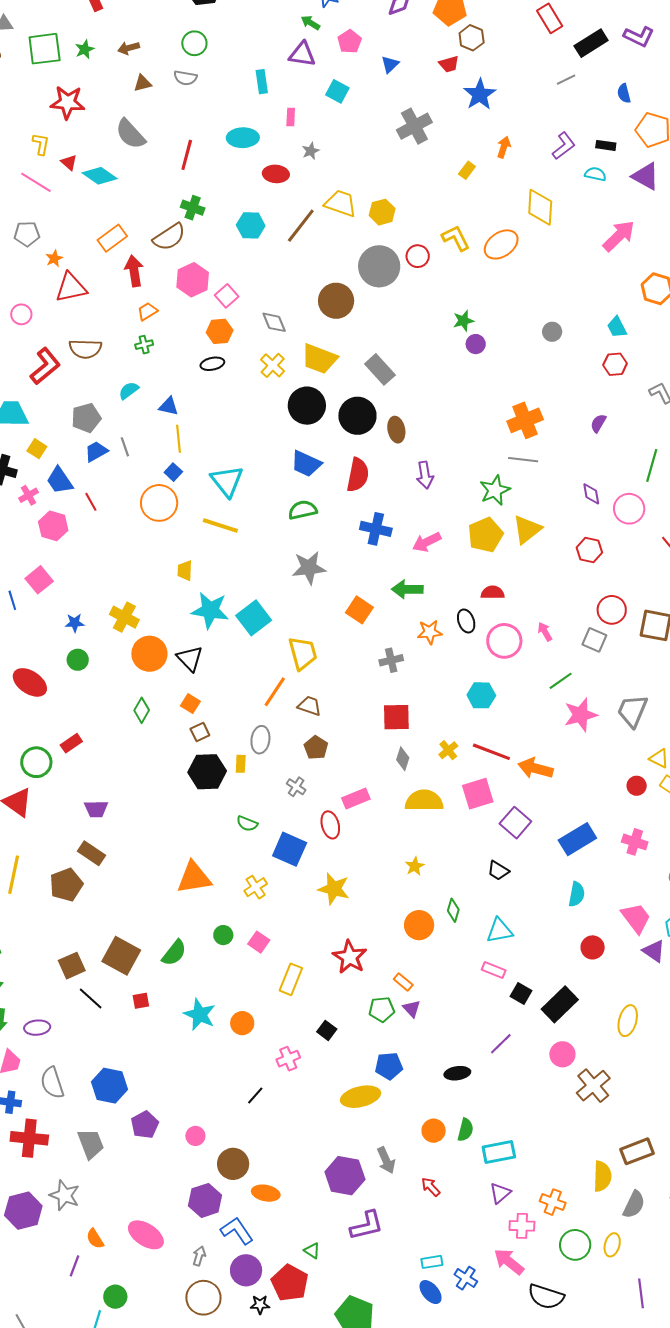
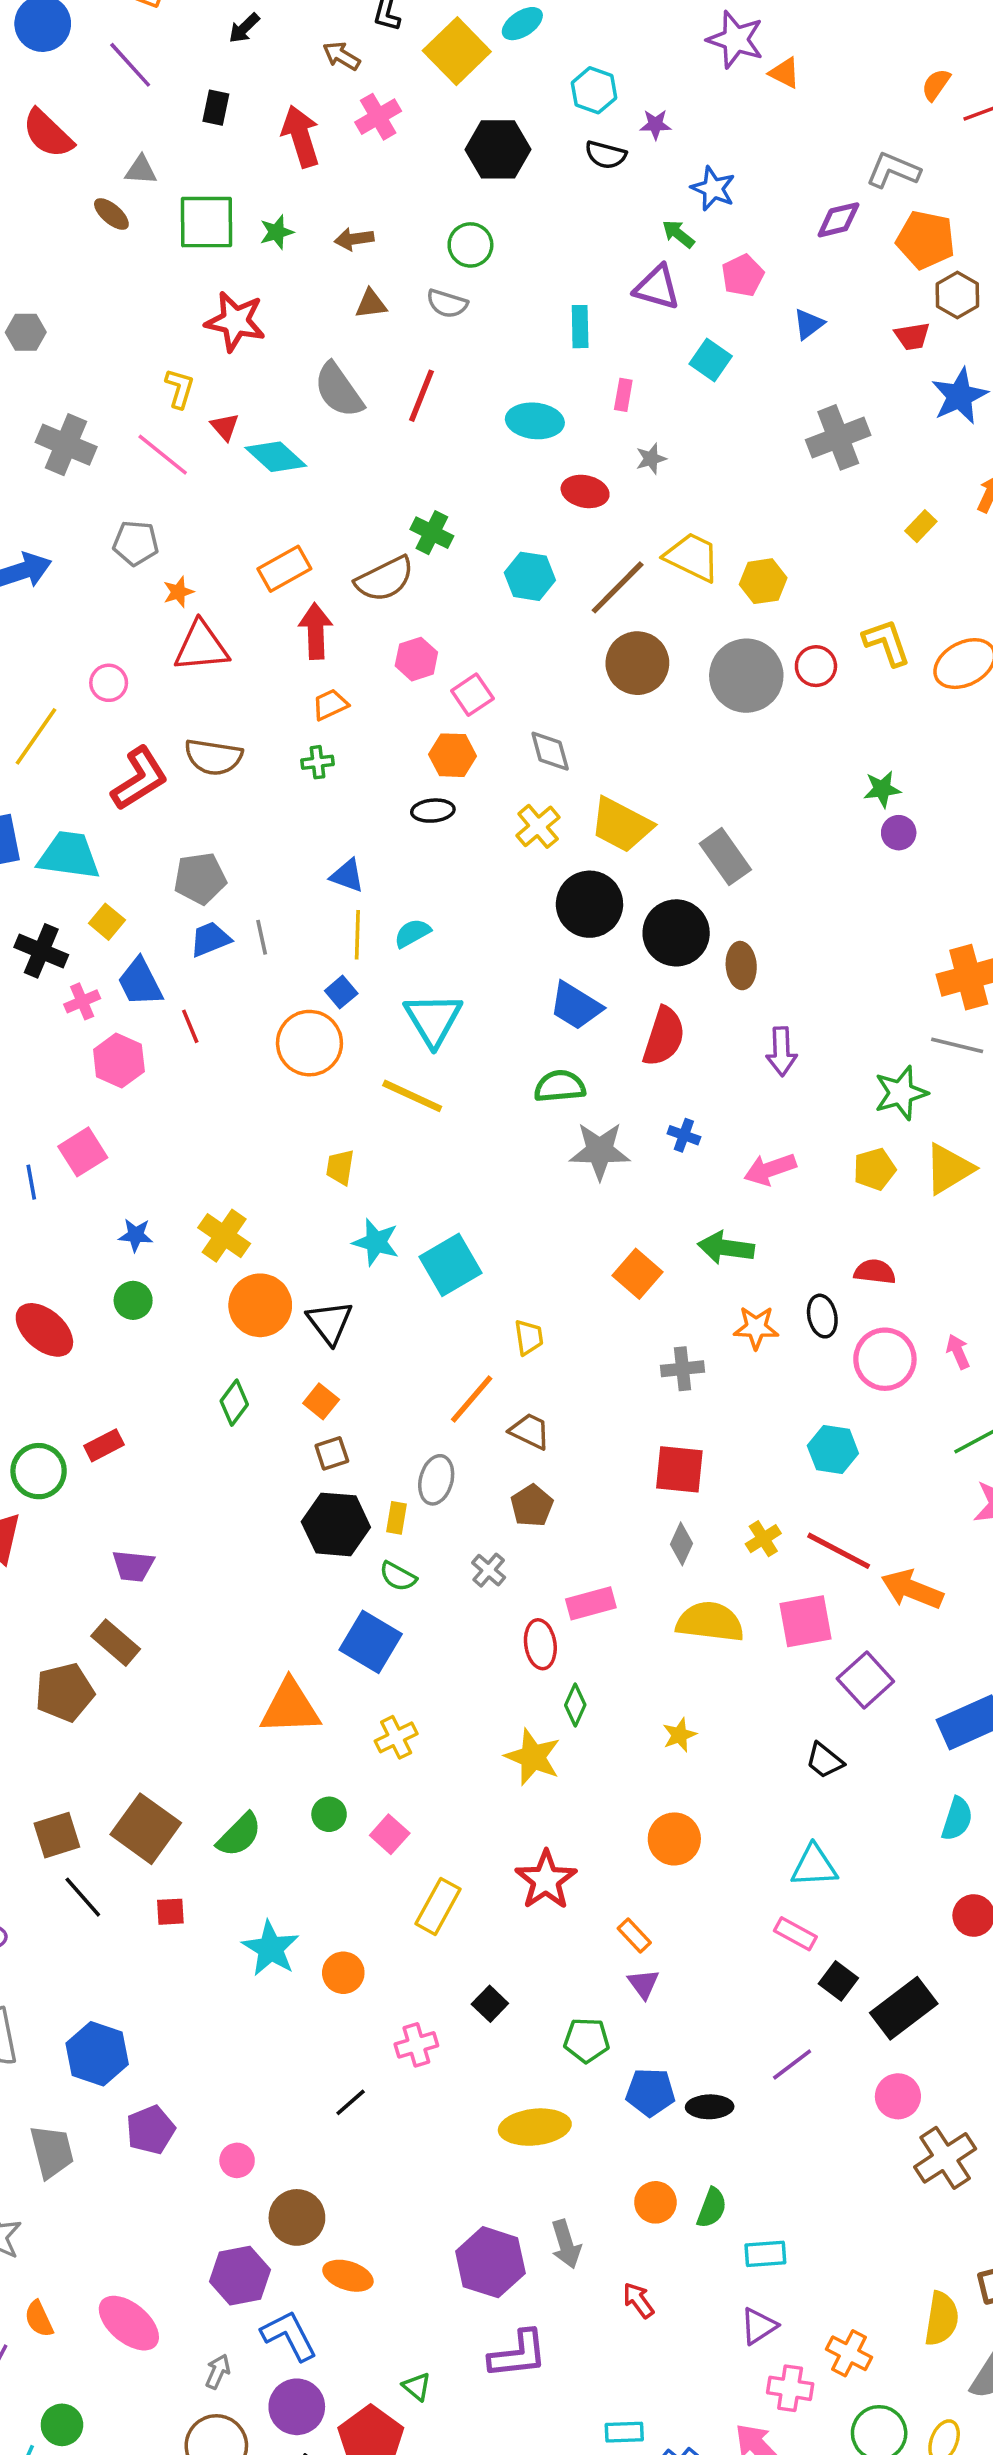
red line: (187, 155) -> (422, 396), moved
pink hexagon: (193, 280) -> (416, 659), size x0.7
brown circle: (336, 301) -> (637, 663), moved
cyan semicircle: (129, 390) -> (412, 933), moved
blue cross: (376, 529) -> (684, 1135), size x0.6
yellow pentagon: (485, 535) -> (875, 1169), size x0.7
gray star: (309, 568) -> (600, 1151), moved
cyan star: (210, 610) -> (376, 1242), size x0.7
yellow trapezoid: (303, 653) -> (529, 1337), size x0.6
green semicircle: (247, 824) -> (398, 1576), moved
blue square: (290, 849) -> (371, 1642), moved
green diamond: (453, 910) -> (575, 1705), moved
green pentagon: (382, 1009) -> (587, 2040), moved
blue pentagon: (389, 1066) -> (650, 2092), moved
cyan rectangle: (499, 1152) -> (765, 2254), size x0.7

